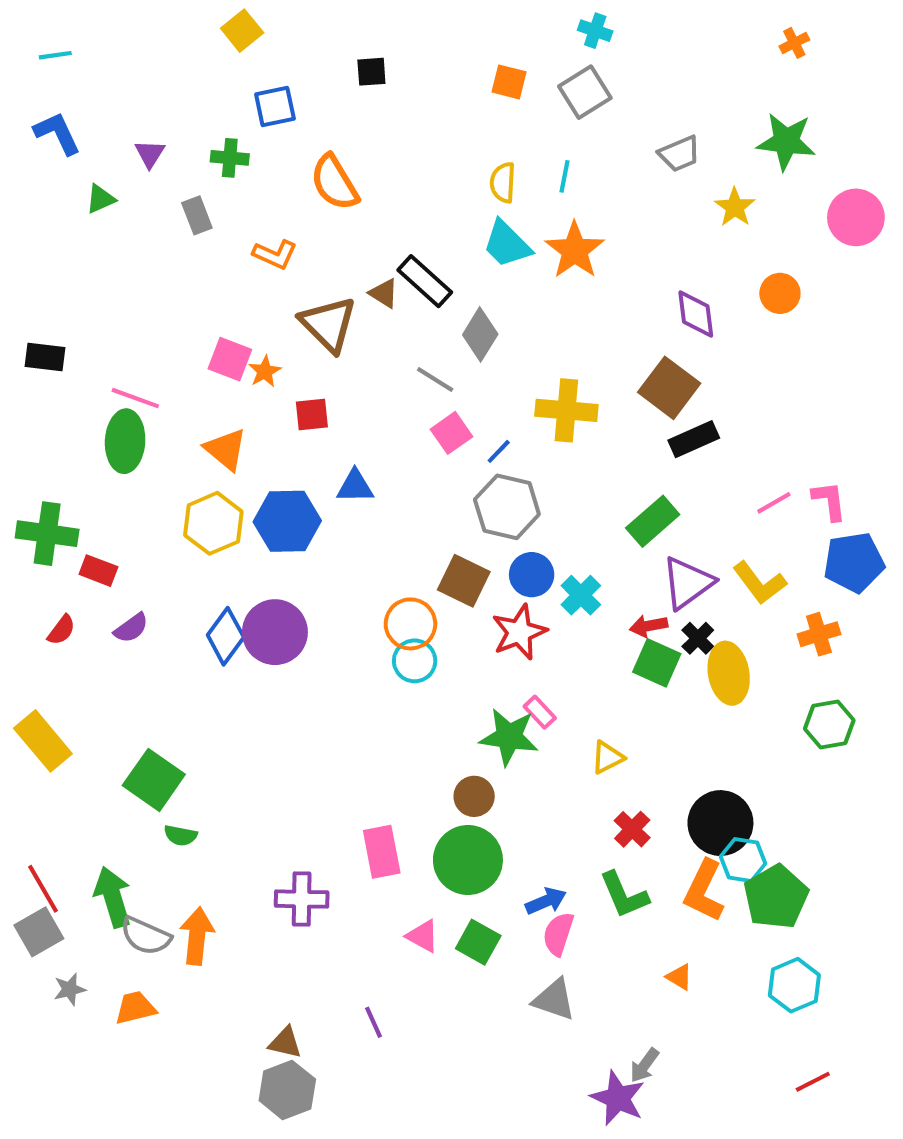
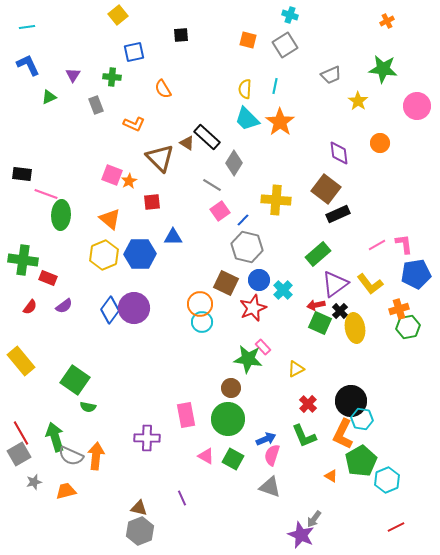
orange semicircle: (334, 183) -> (163, 89), size x0.7
pink line: (135, 398) -> (46, 194), moved
green hexagon: (829, 725) -> (408, 327), moved
green pentagon: (776, 897) -> (361, 461), moved

